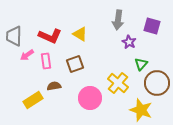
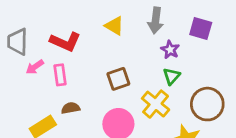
yellow triangle: (80, 34) -> (114, 26), moved
brown square: (75, 64) -> (118, 79), moved
green triangle: (141, 64) -> (171, 76), moved

